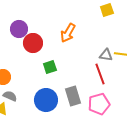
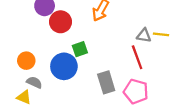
blue circle: (46, 100) -> (64, 66), moved
pink pentagon: (99, 104) -> (136, 91), turned 30

